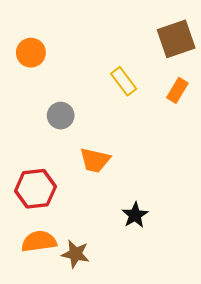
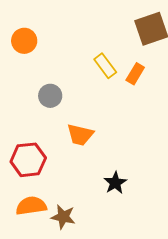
orange rectangle: (177, 90) -> (135, 74), moved

